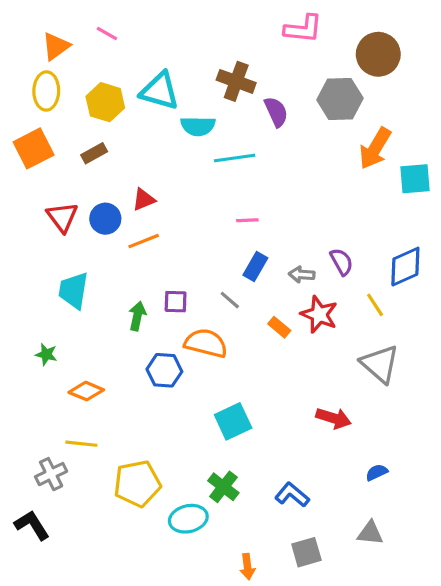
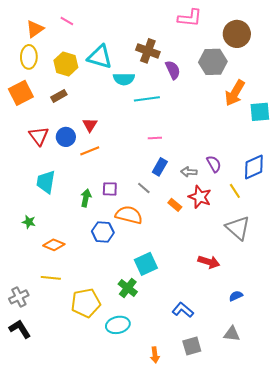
red triangle: (144, 200) -> (90, 125), turned -35
gray cross: (51, 474) -> (19, 297), moved
green cross: (223, 487) -> (128, 288), moved

